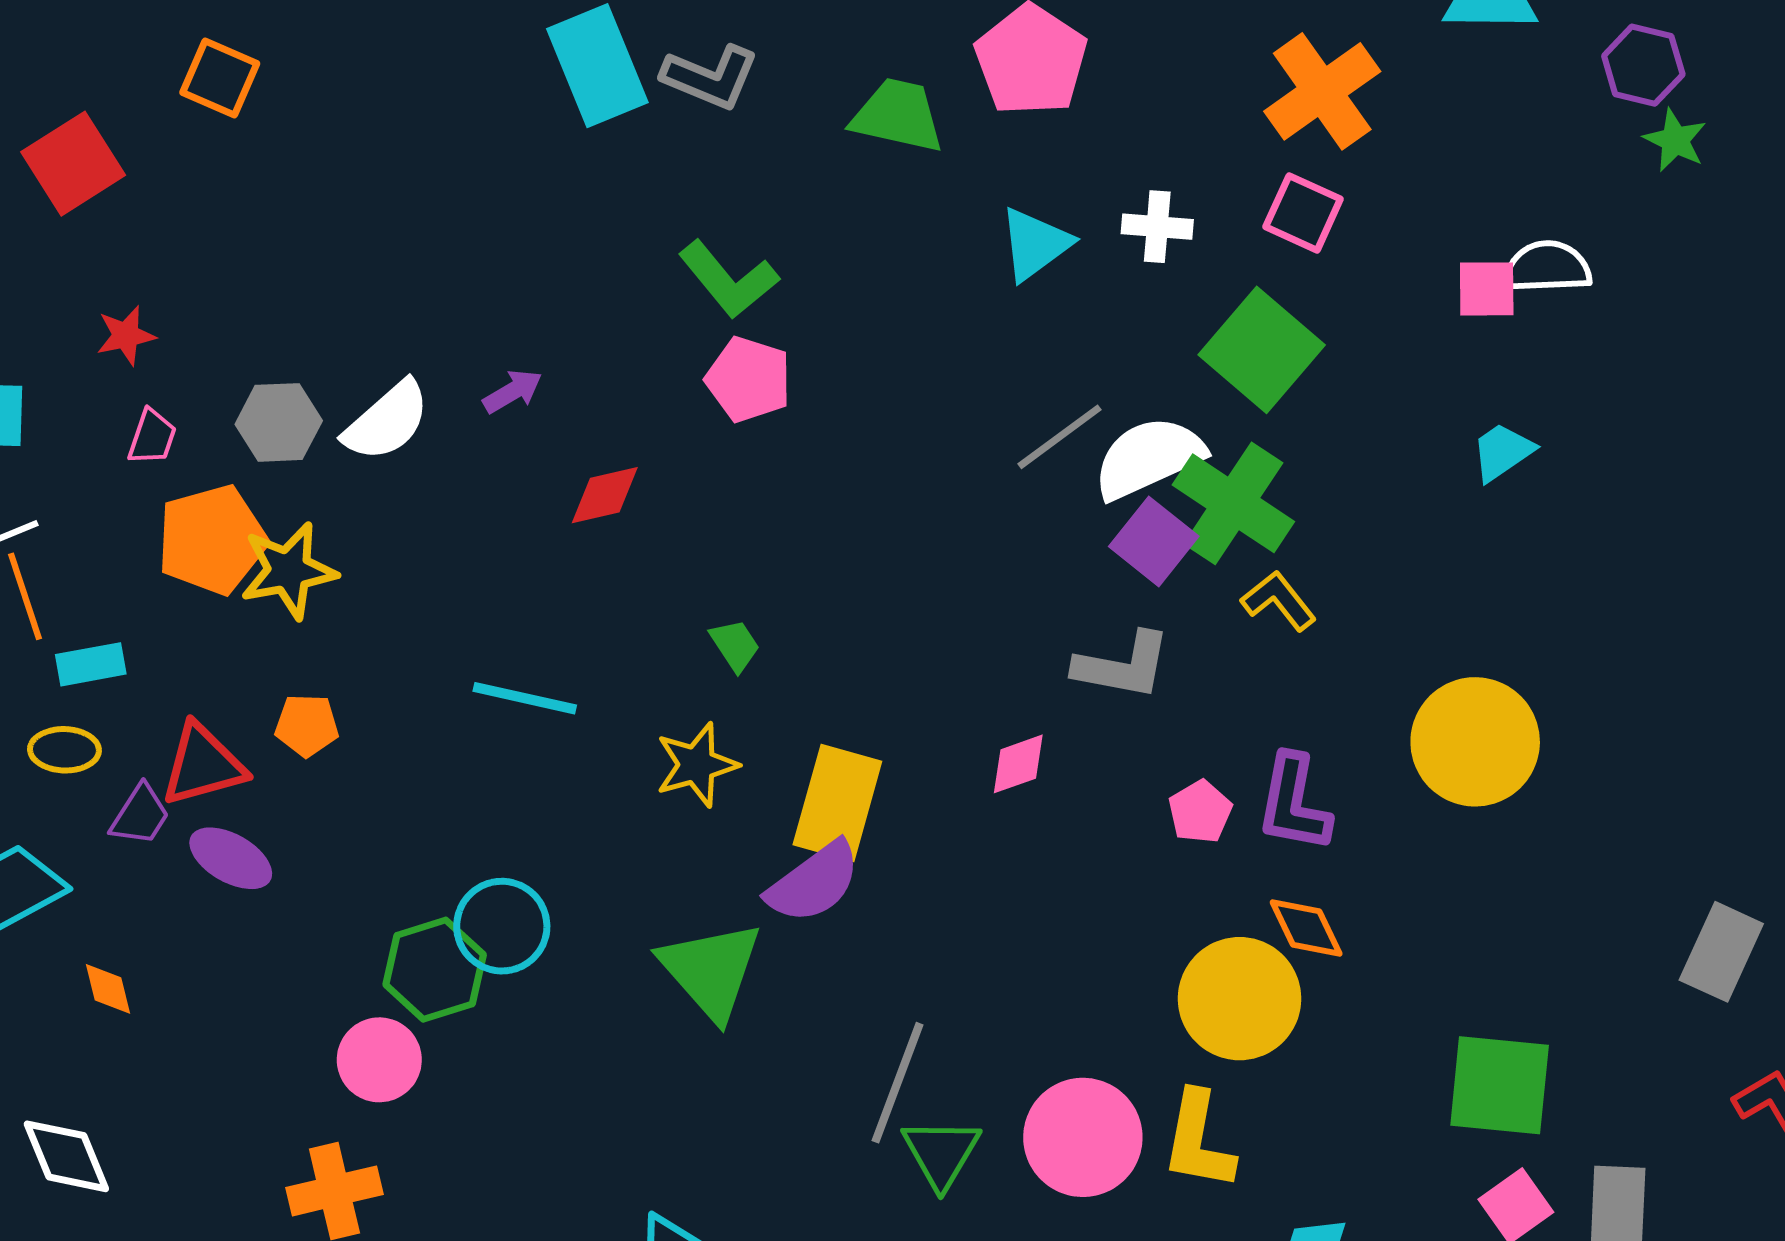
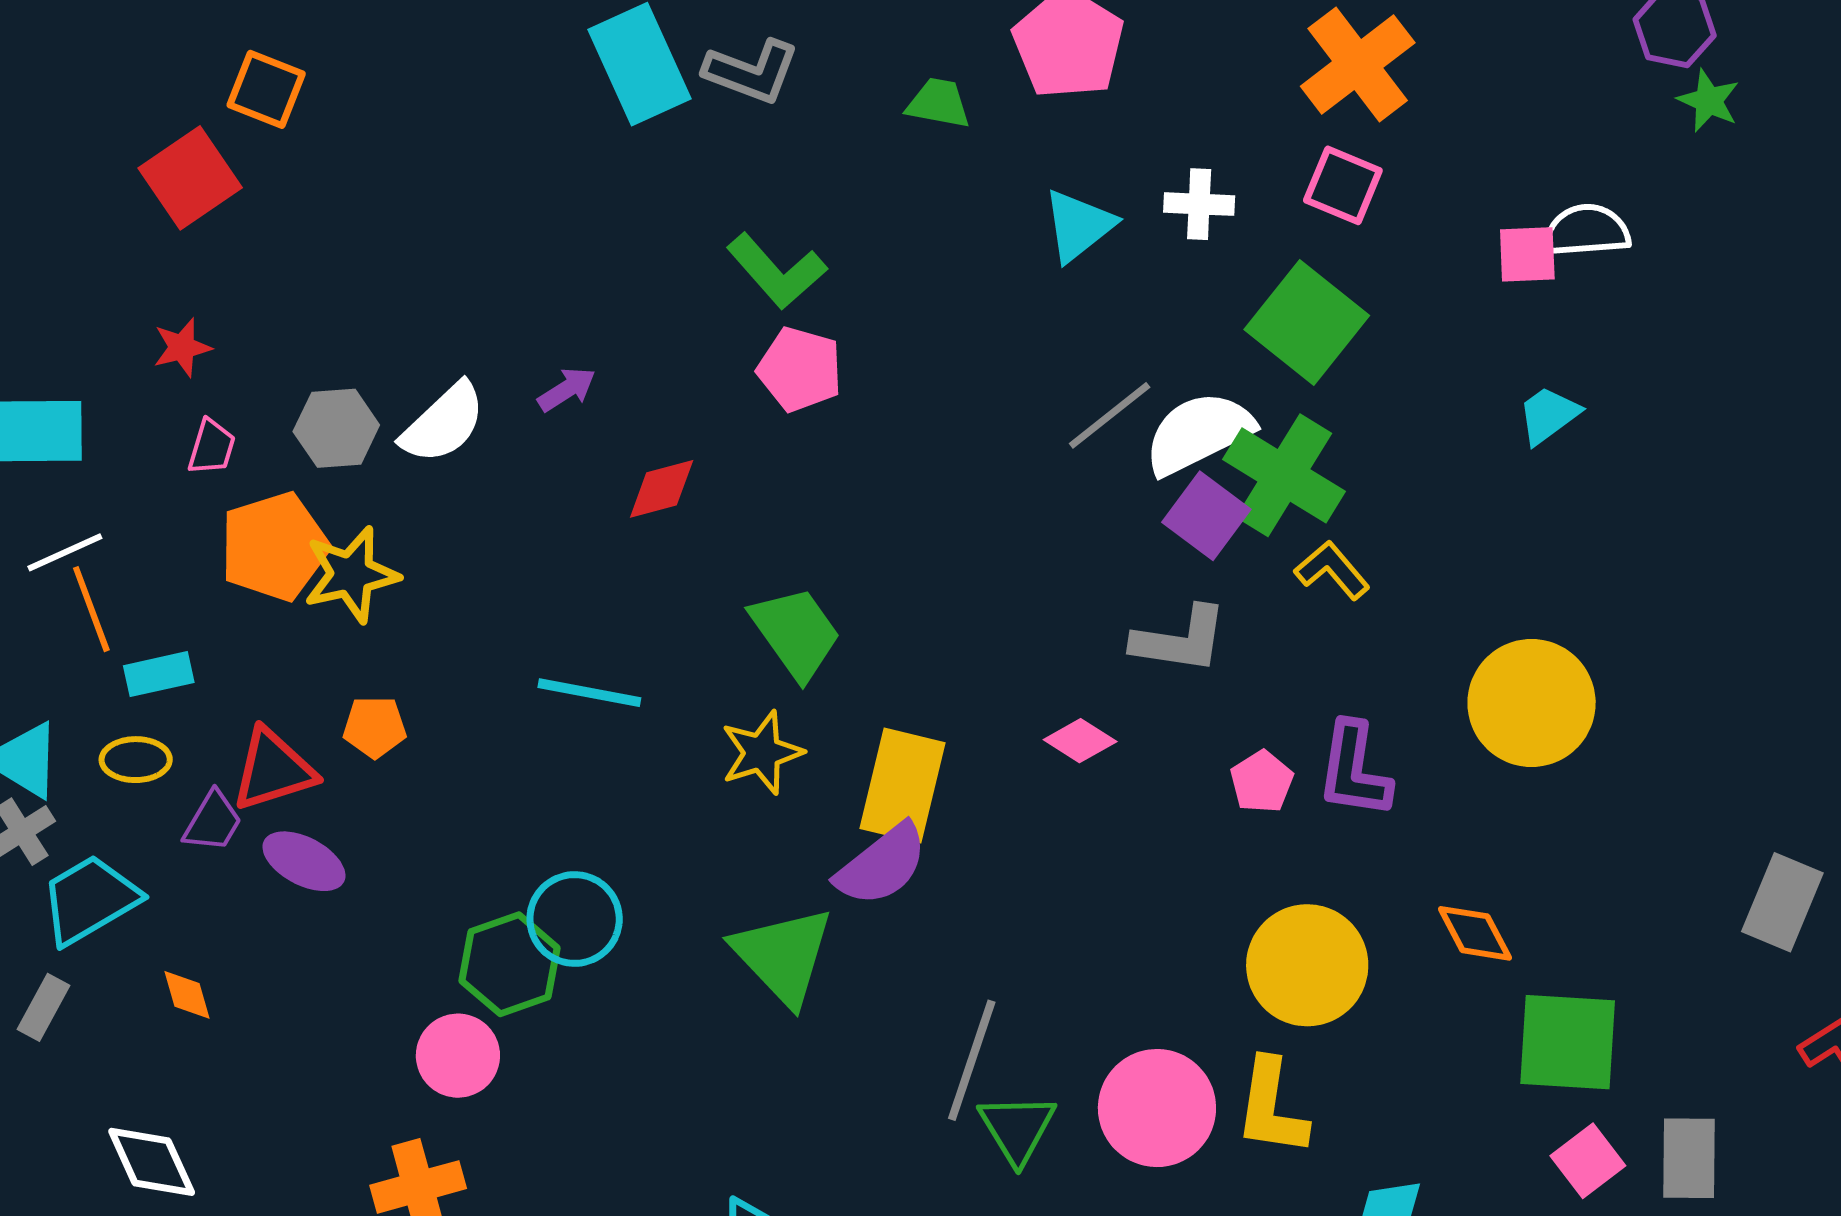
green trapezoid: (898, 116) -> (938, 103), size x0.7
red square: (73, 164) -> (190, 178), moved
green trapezoid: (735, 645) -> (796, 633), size x1.8
pink diamond: (1018, 764) -> (1080, 741), turned 54
orange diamond: (1306, 928) -> (1475, 933), moved

